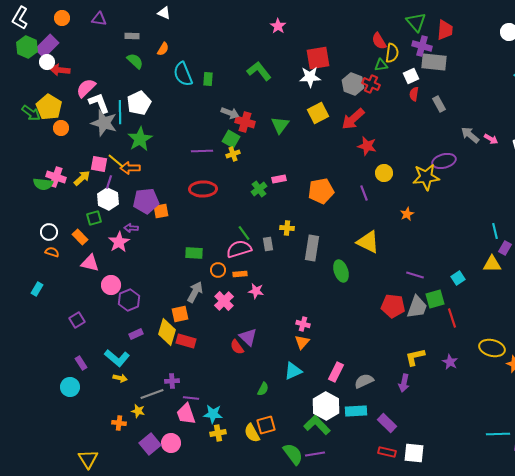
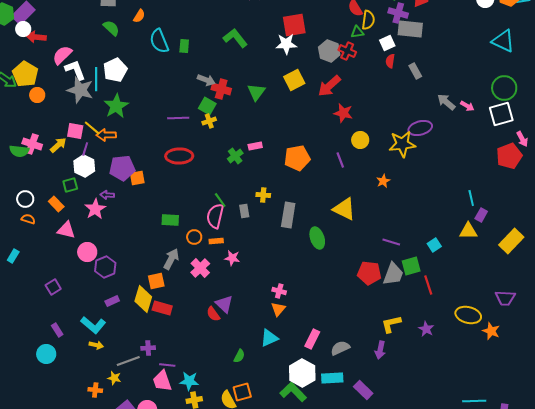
pink semicircle: (239, 249) -> (215, 216), turned -60

